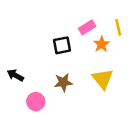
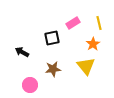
orange star: (101, 44) -> (93, 44), moved
black arrow: (15, 75) -> (22, 52), moved

